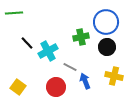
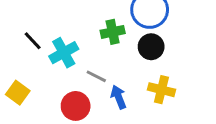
yellow square: (18, 87) -> (18, 93), moved

